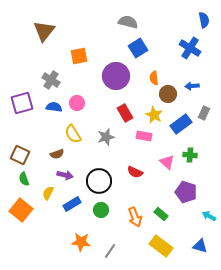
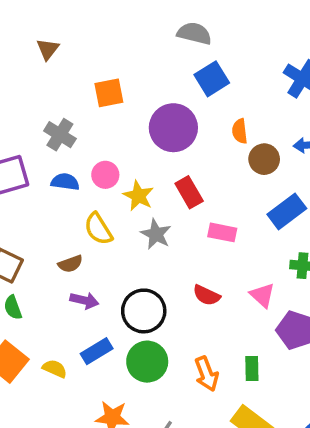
brown triangle: (44, 31) -> (48, 49), size x0.6
yellow star: (154, 115) -> (138, 196), moved
gray star: (106, 137) -> (156, 234), turned -30
pink triangle: (167, 162) -> (262, 295), moved
yellow semicircle: (48, 193) -> (55, 369), moved, turned 88
green circle: (101, 210) -> (147, 362), size x1.5
green rectangle: (161, 214) -> (252, 369), turned 48

